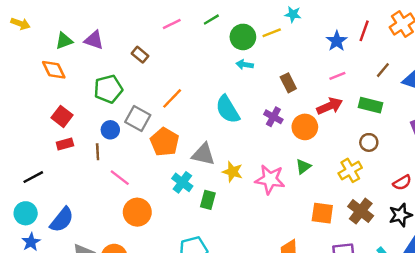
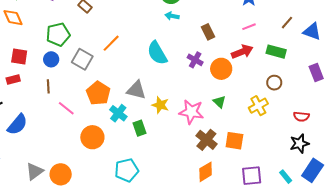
red square: (62, 116) -> (19, 56), turned -30
blue circle: (110, 130) -> (51, 59), moved
orange pentagon: (165, 142) -> (98, 93), moved
red rectangle: (65, 144) -> (13, 80), moved
green triangle: (303, 167) -> (219, 102), turned -40
red semicircle: (402, 183) -> (301, 117), turned 35
green rectangle: (208, 200) -> (139, 128), turned -35
brown cross: (361, 211) -> (206, 140), moved
orange circle: (137, 212) -> (92, 137), moved
blue semicircle: (62, 220) -> (17, 124), moved

